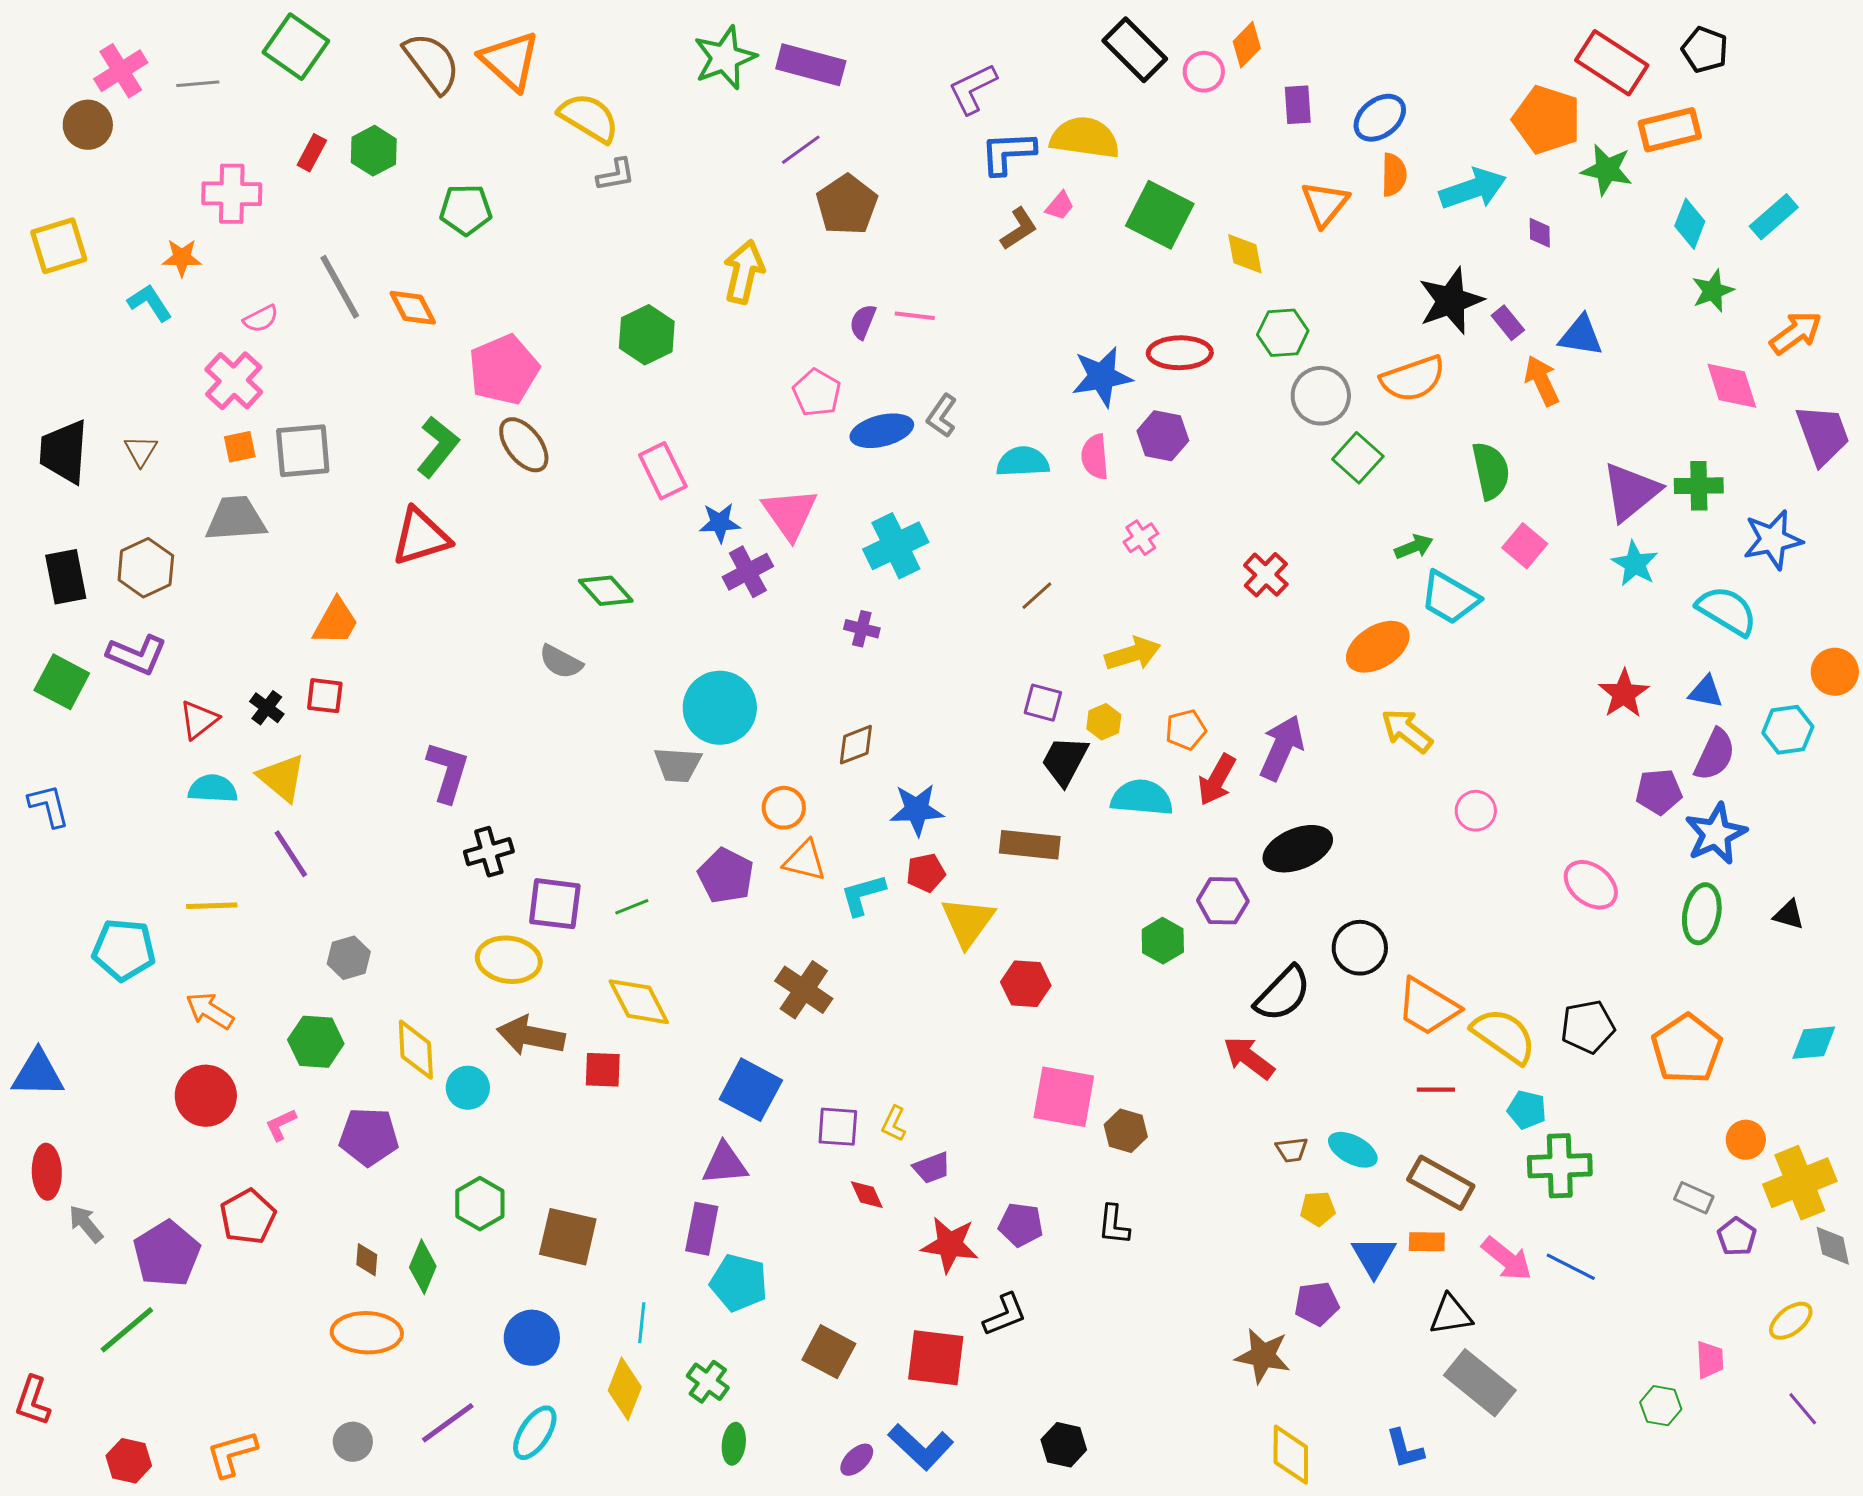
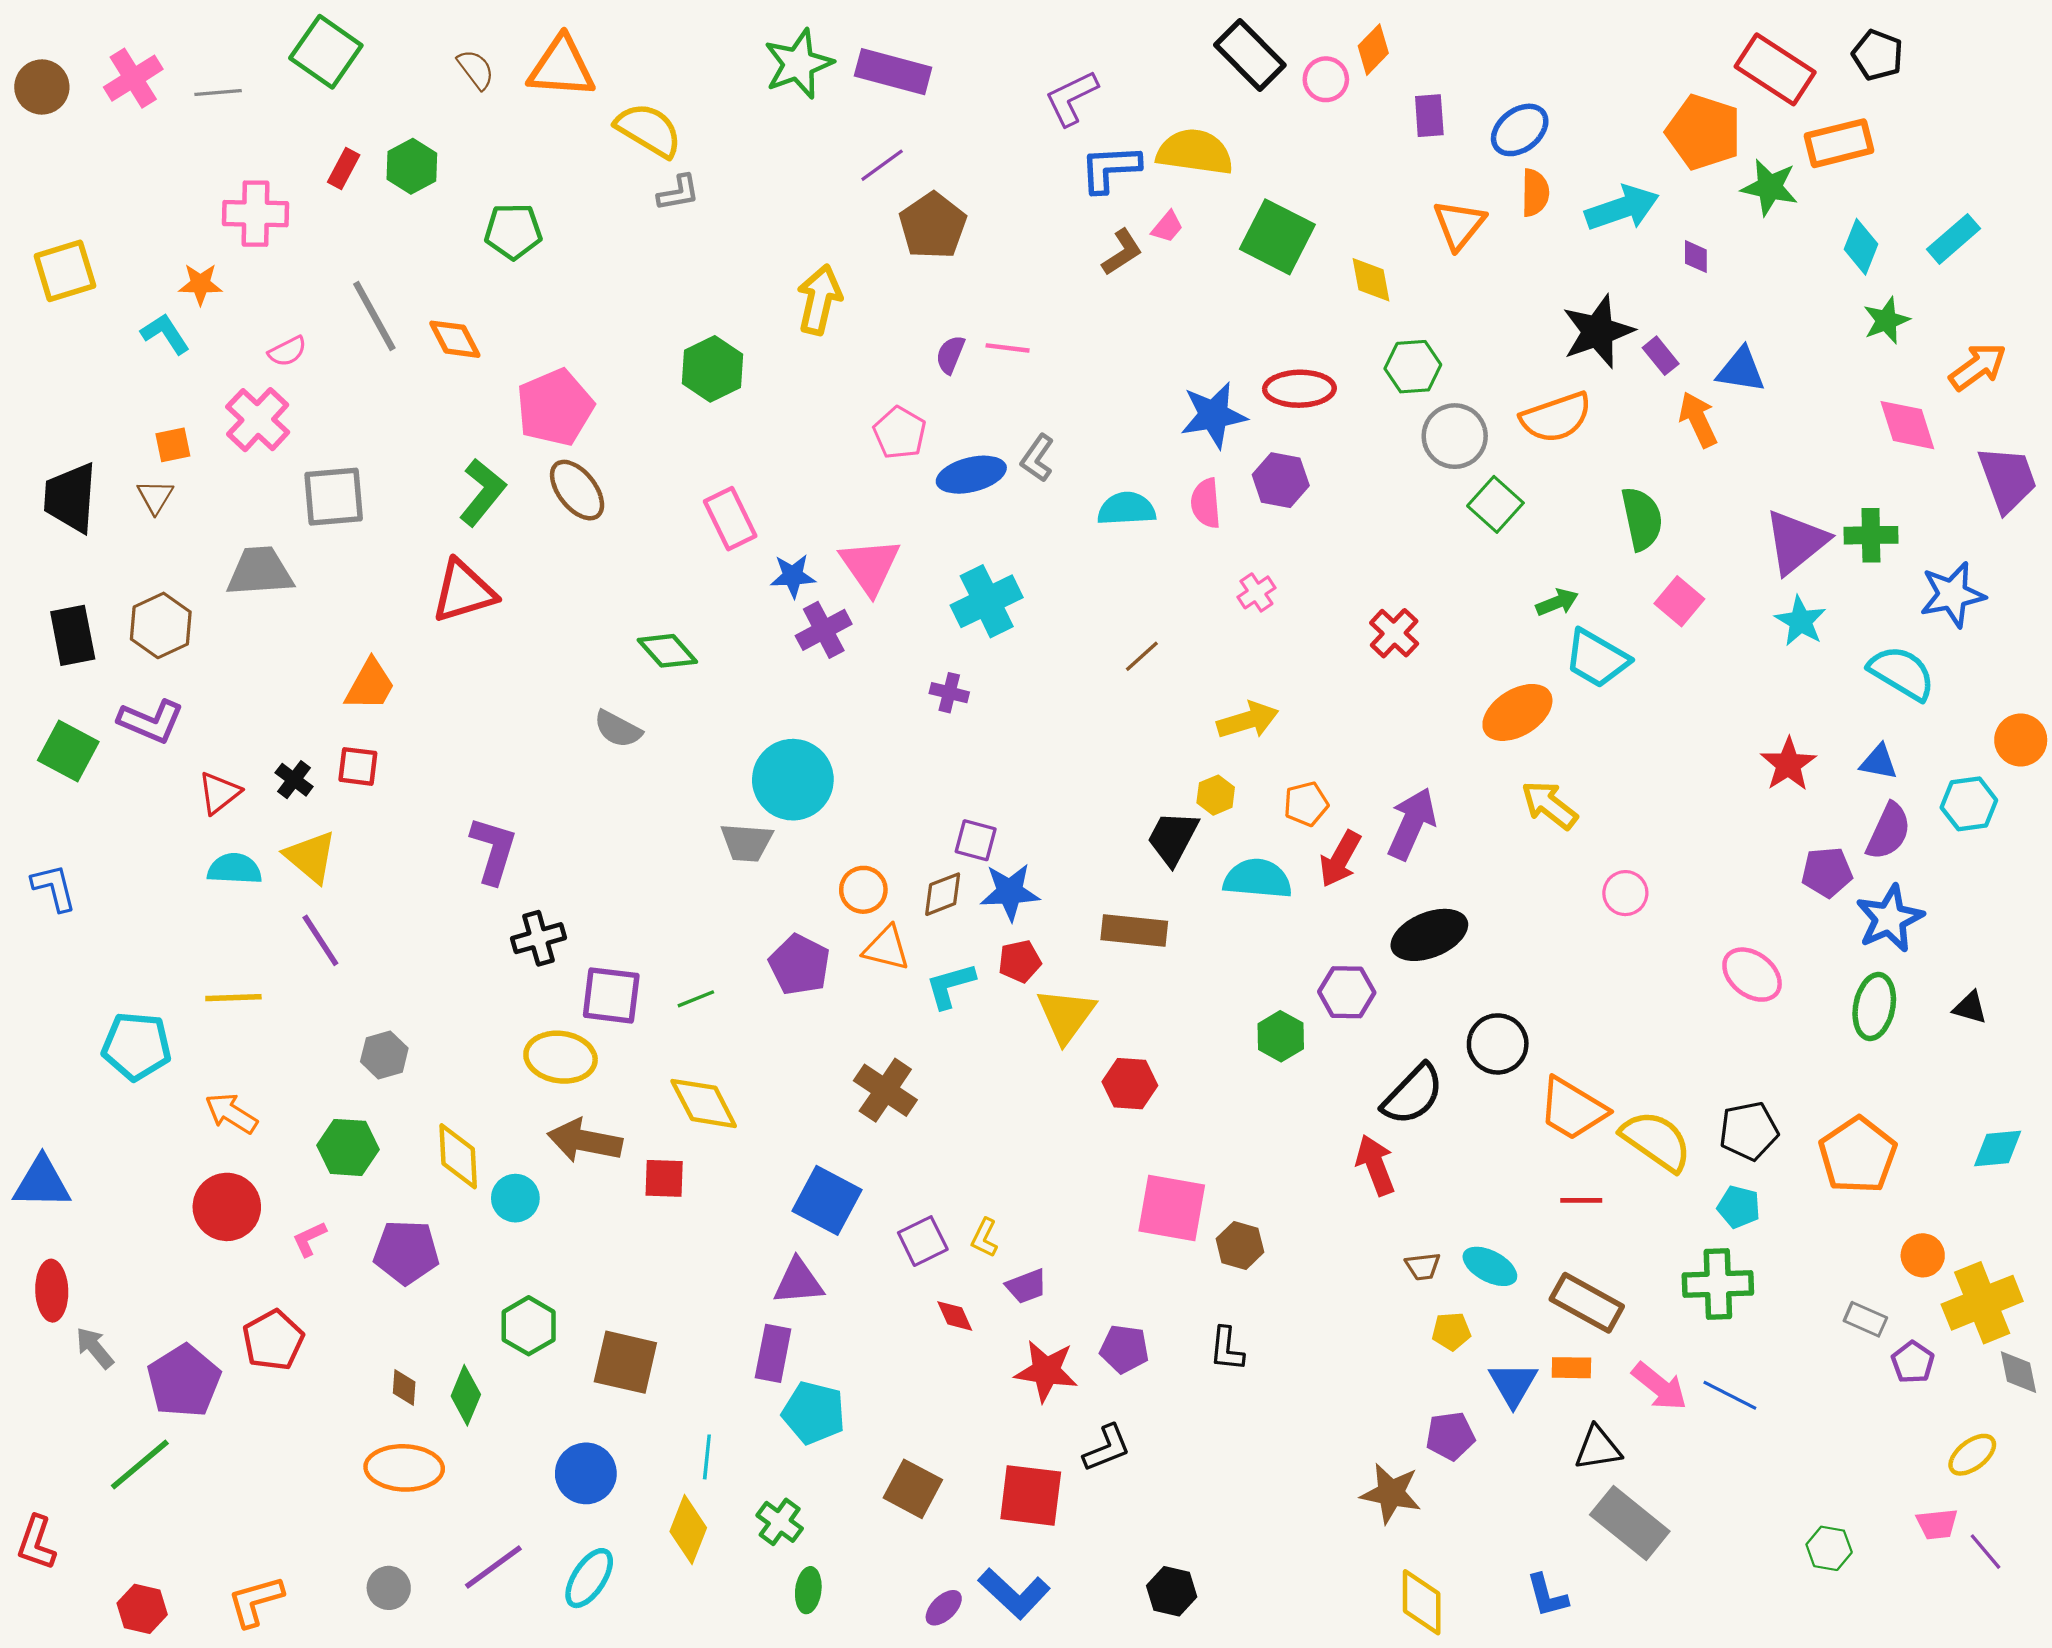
orange triangle: (510, 61) -> (562, 67), turned -38
brown semicircle: (432, 63) -> (476, 69), size x0.6
brown circle: (88, 125) -> (42, 87), moved
orange square: (240, 447) -> (173, 445), moved
purple square: (1043, 703) -> (976, 840), moved
brown diamond: (856, 745) -> (943, 894), moved
red arrow: (1249, 1058) -> (1375, 1165), turned 32
cyan pentagon: (1527, 1110) -> (1739, 1207), moved
purple square: (838, 1127) -> (923, 1241), turned -30
pink trapezoid: (1710, 1360) -> (1937, 1524), moved, turned 87

